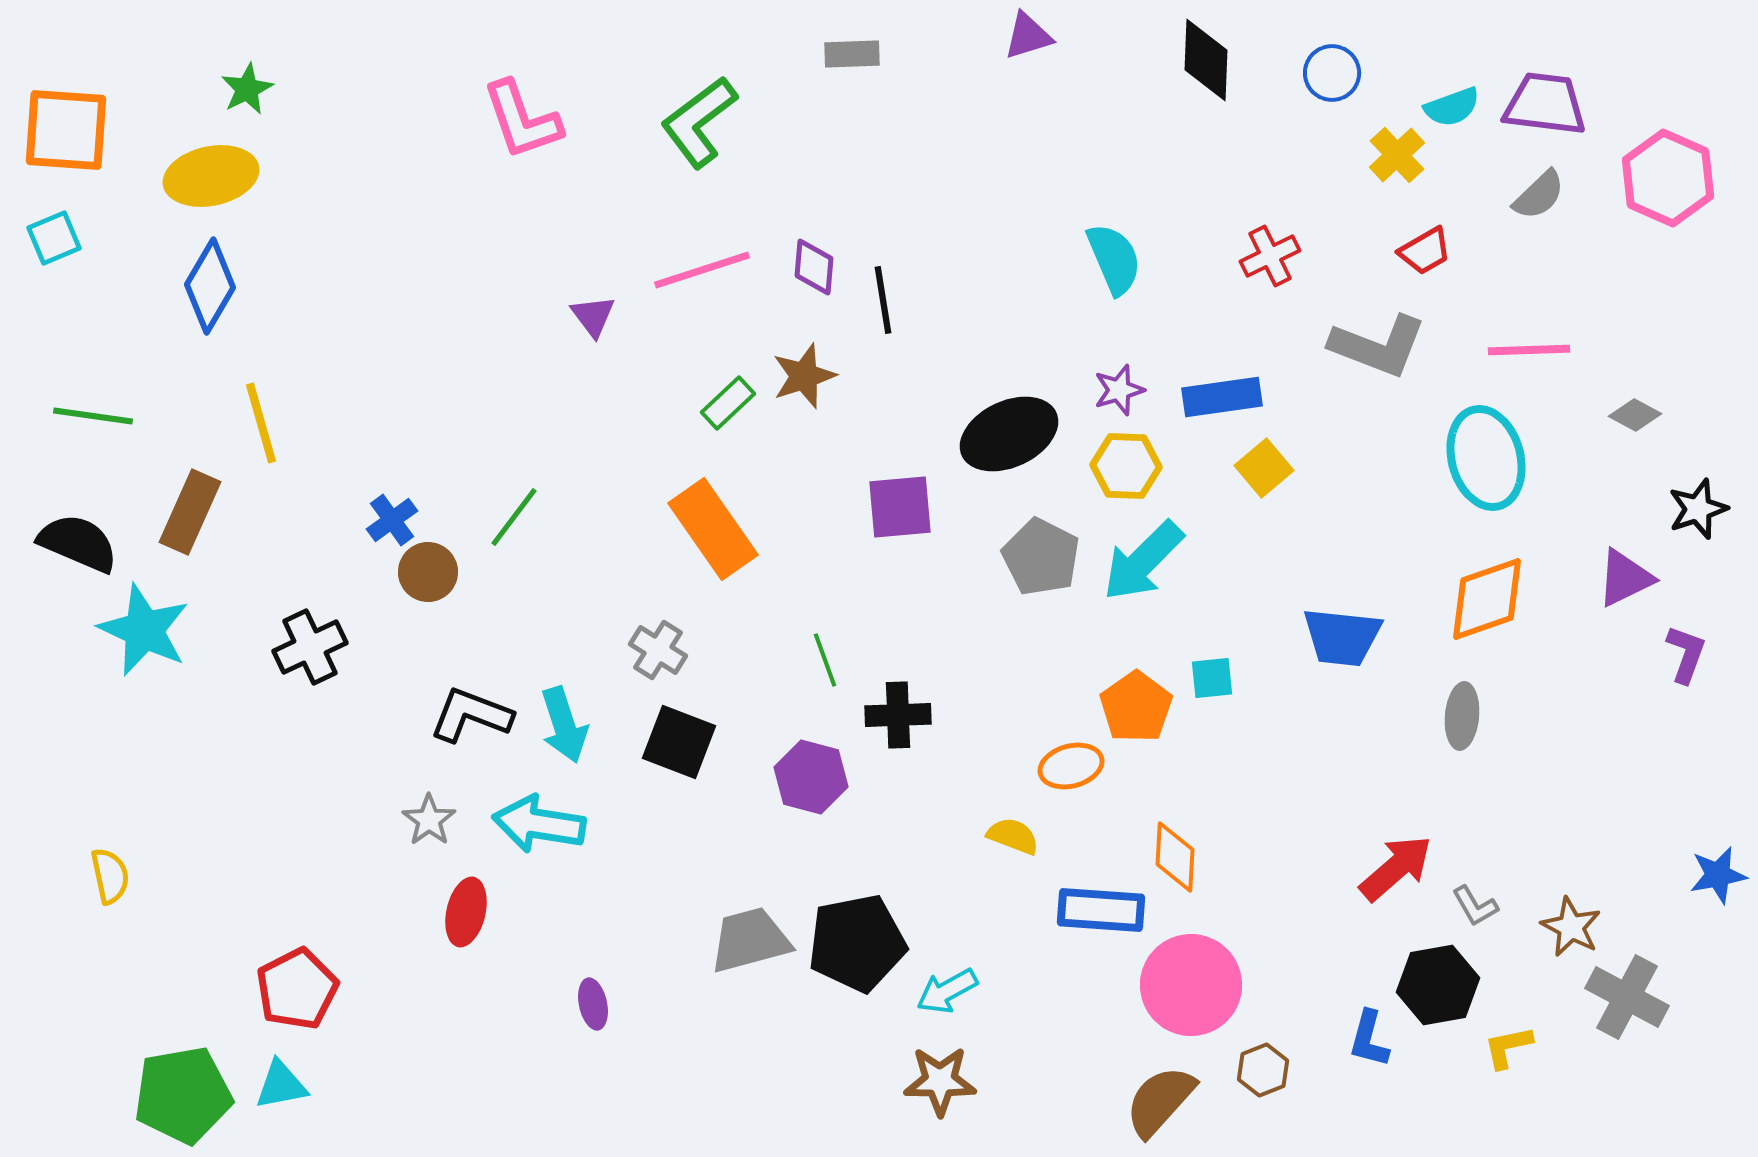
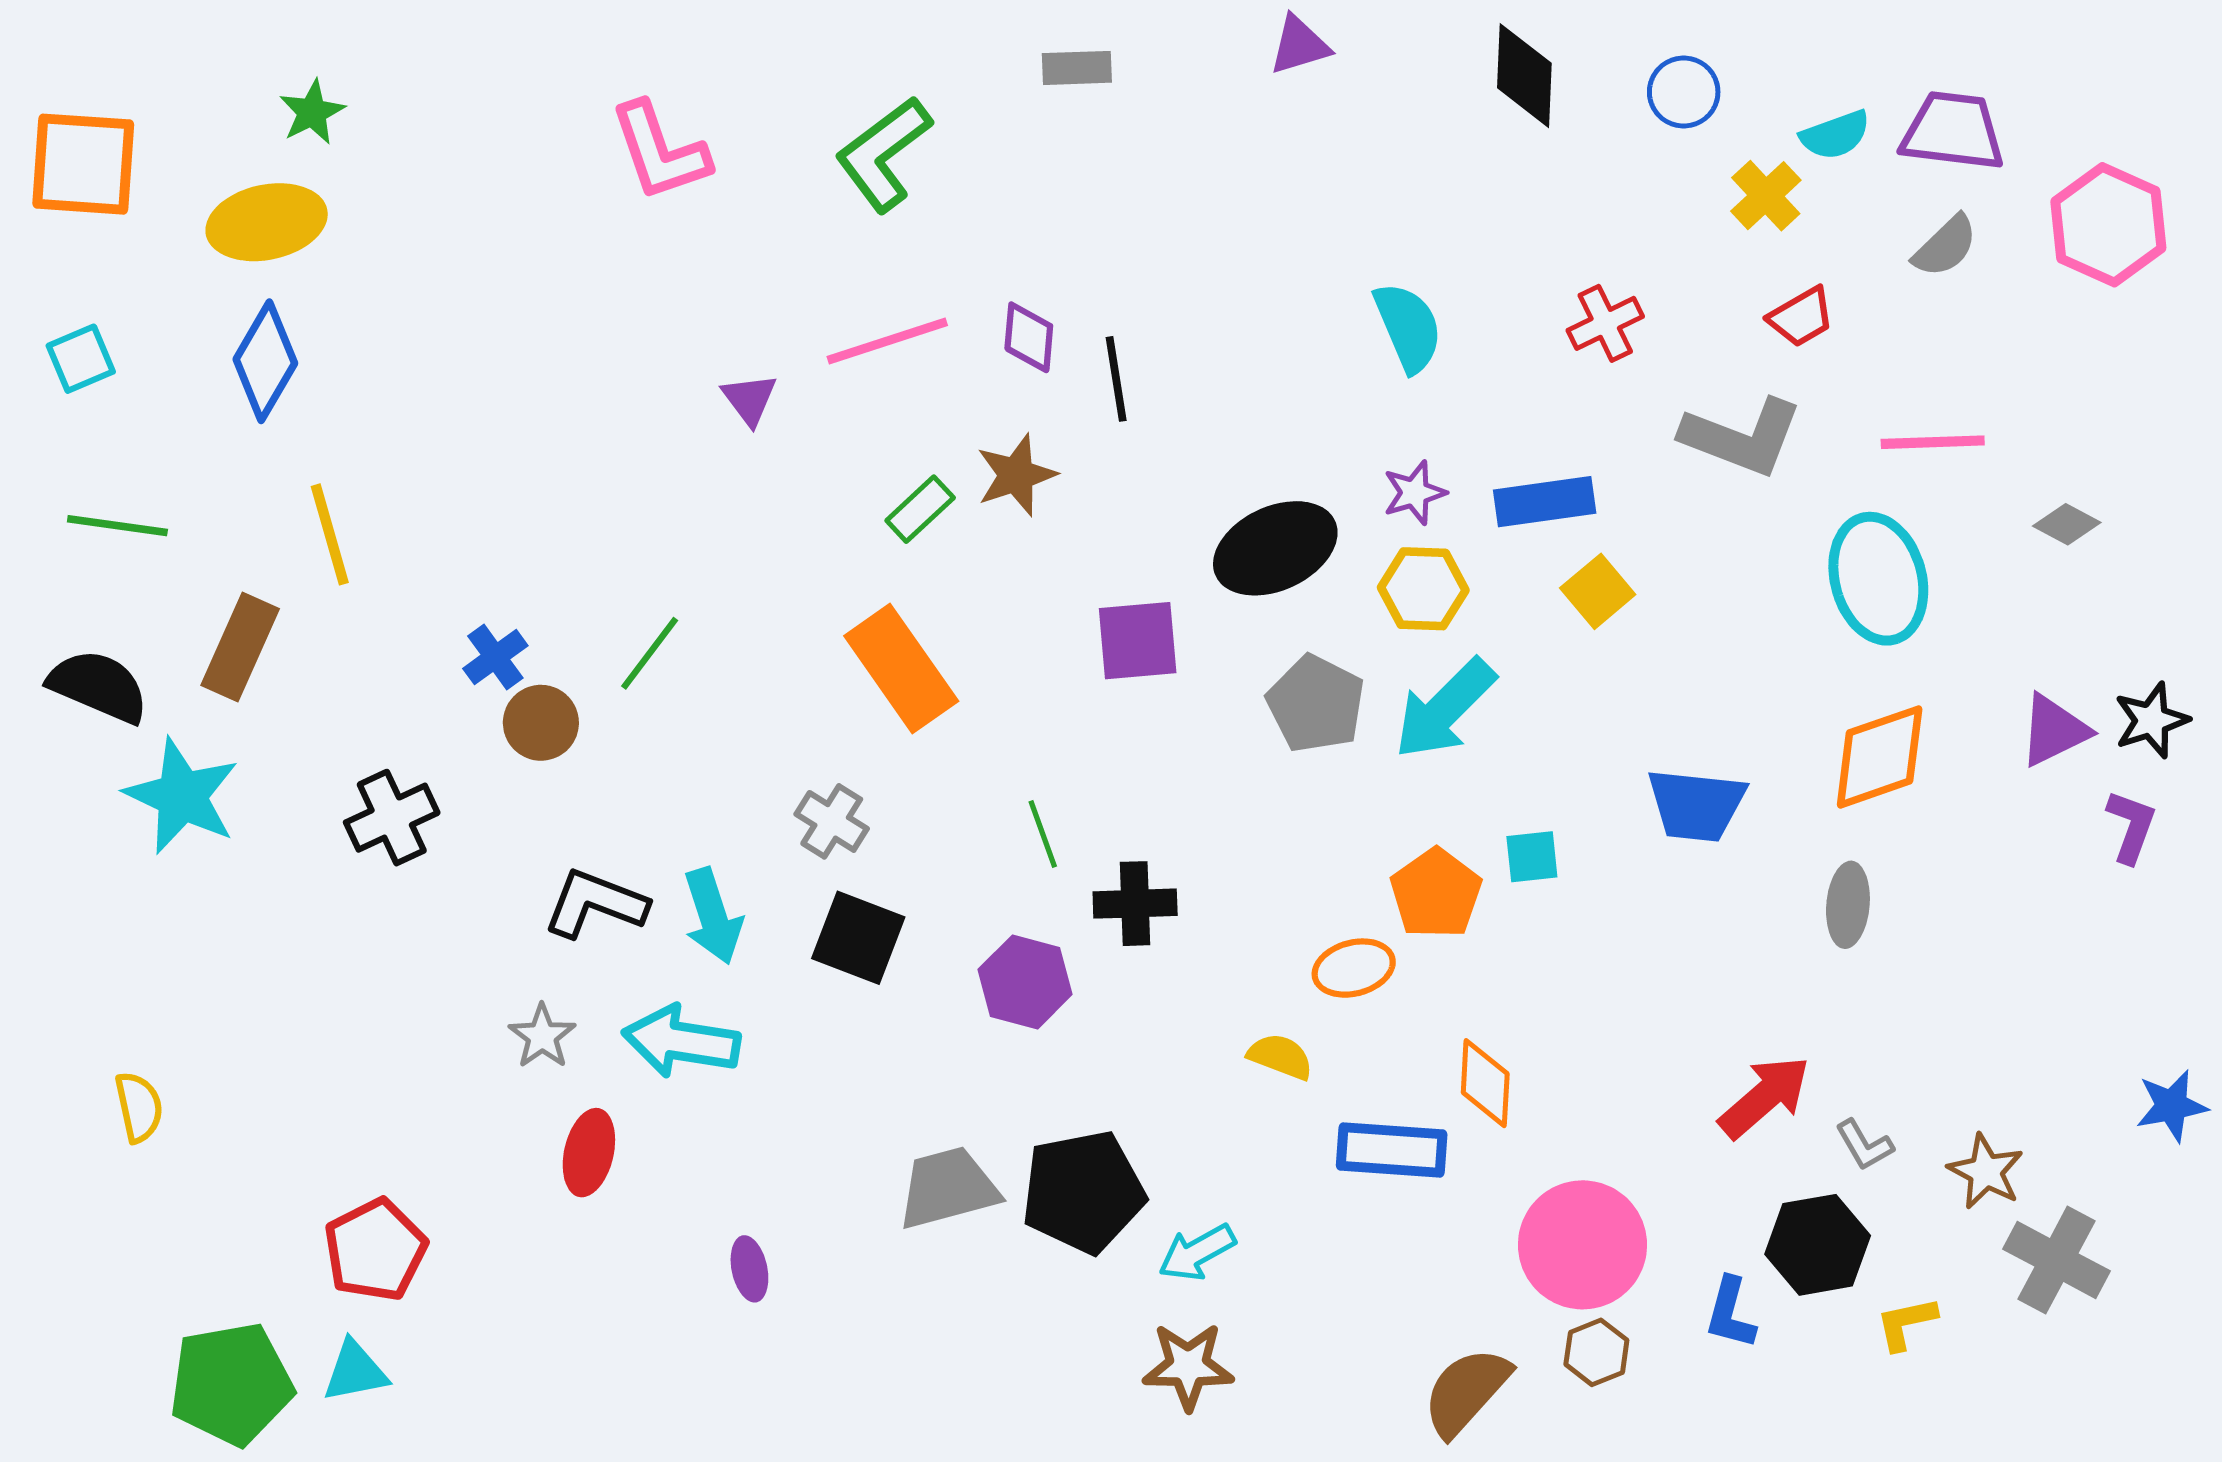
cyan square: (54, 238) -> (81, 359), moved
black star: (1698, 509) -> (2151, 720), moved
pink circle: (1191, 985) -> (1583, 1245), moved

